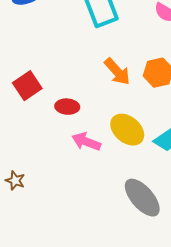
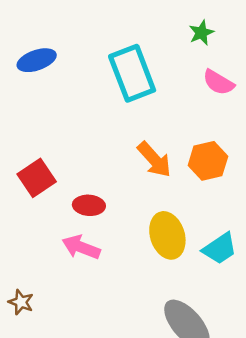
yellow ellipse: (127, 130) -> (167, 235), turned 32
pink arrow: (86, 142) -> (81, 247), moved

